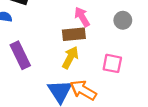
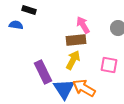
purple rectangle: (20, 55) -> (43, 72), moved

